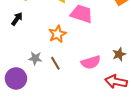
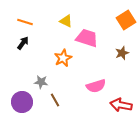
brown star: (119, 54) -> (122, 53), moved
brown line: (55, 63) -> (55, 100), moved

